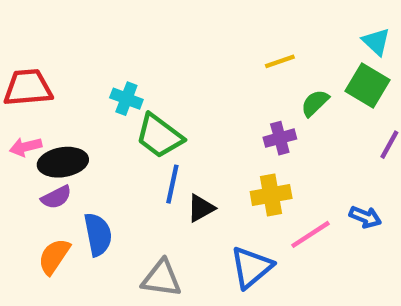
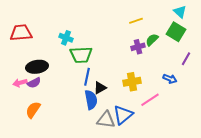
green trapezoid: (159, 136) -> (81, 55), turned -40
purple cross: (280, 138) -> (138, 47), moved
pink arrow: (26, 147) -> (20, 83), moved
blue arrow: (365, 217) -> (170, 79), moved
blue semicircle: (98, 234) -> (91, 100), moved
gray triangle: (161, 278) -> (106, 120), moved

